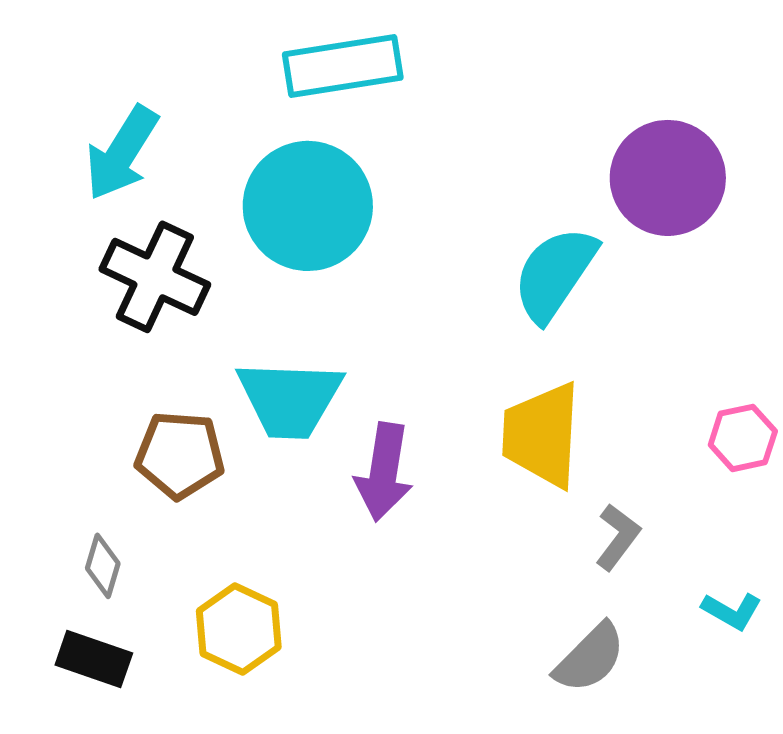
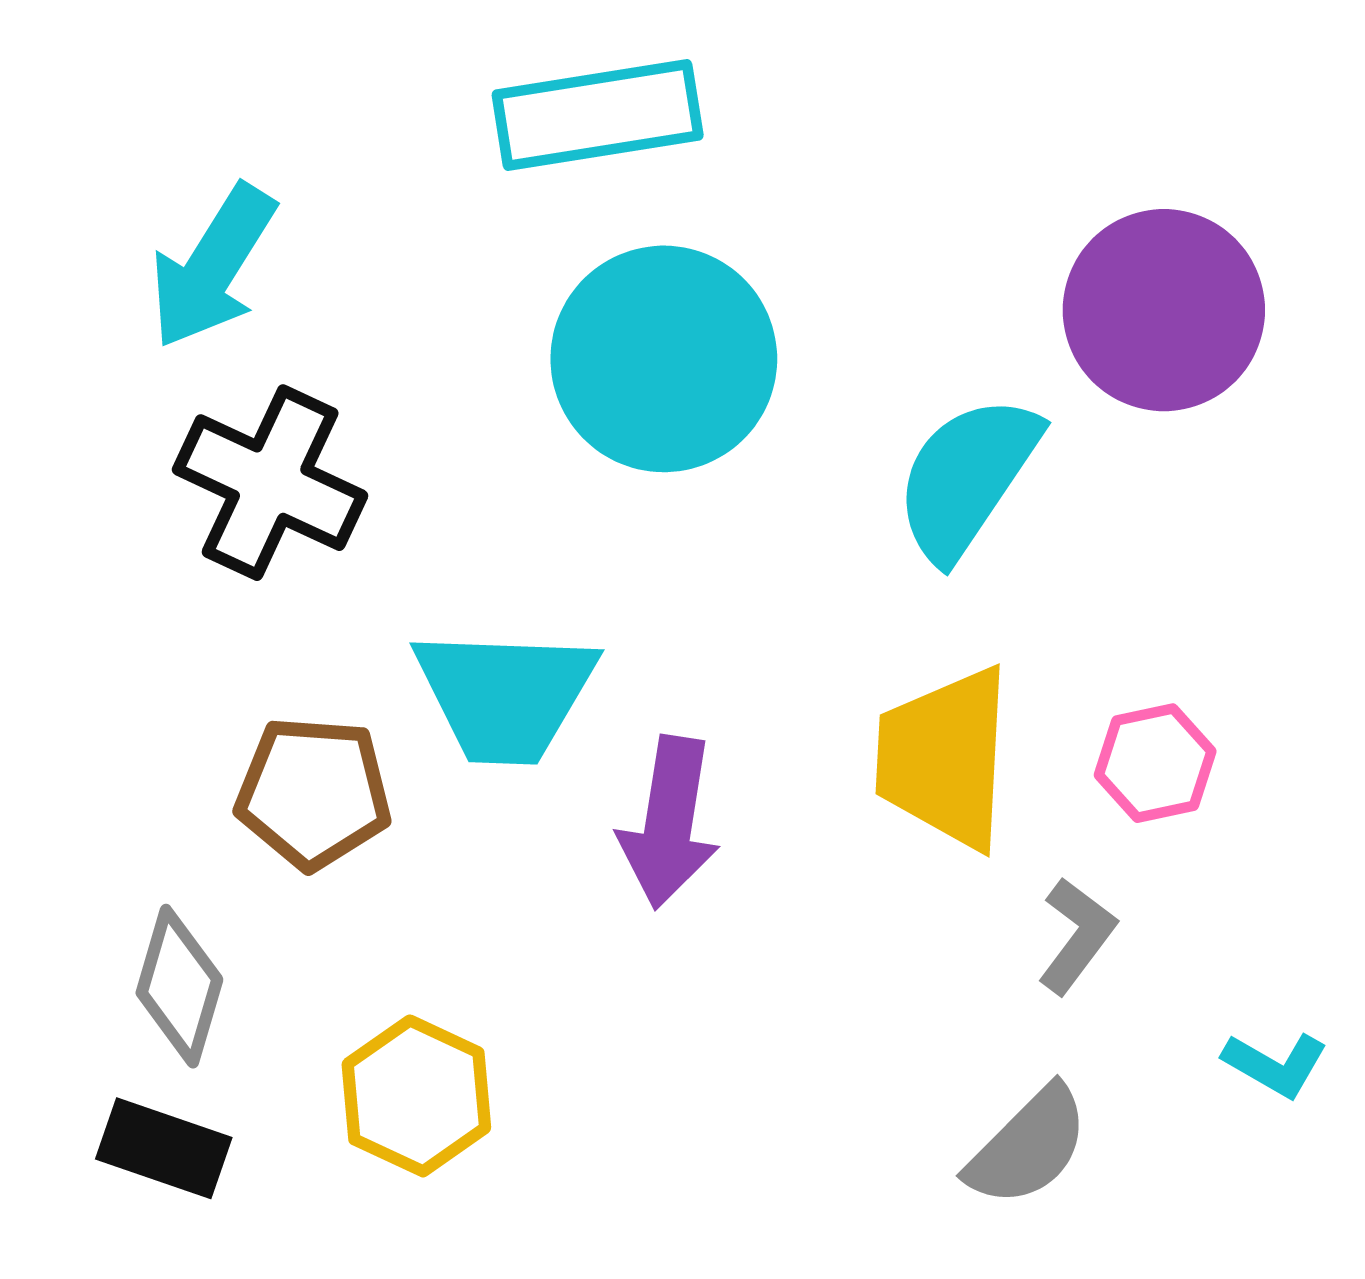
cyan circle: (308, 206) -> (664, 359), moved
pink hexagon: (743, 438) -> (1155, 763), moved
gray diamond: (103, 566) -> (179, 986), size x1.4

